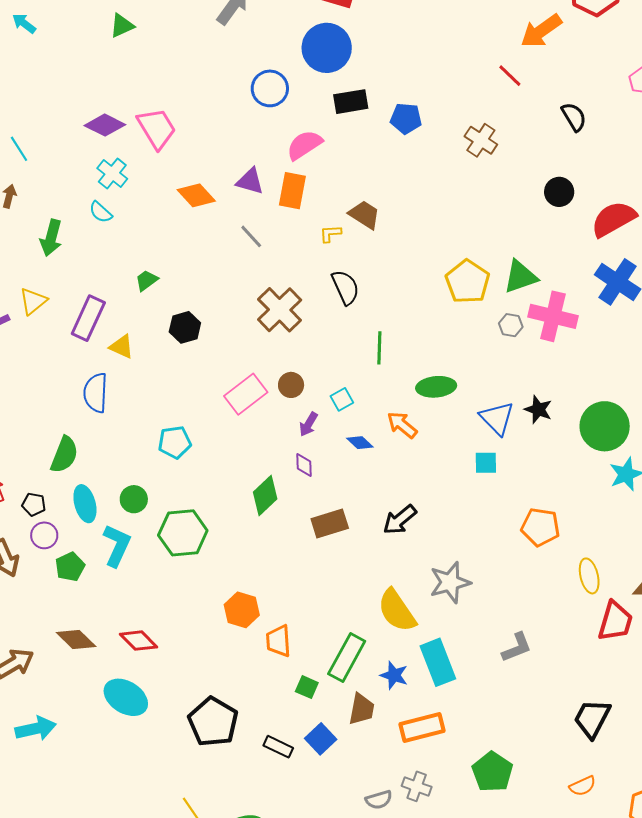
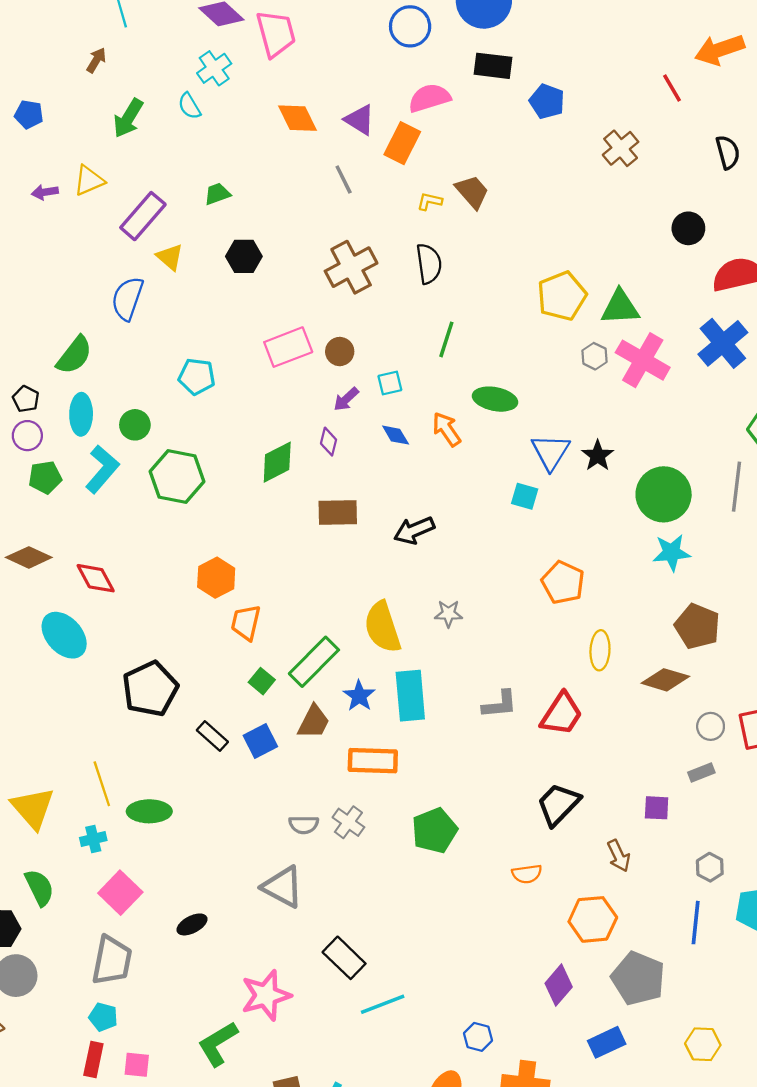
gray star: (450, 582) -> (448, 614), size x0.6
red trapezoid: (615, 621) -> (562, 714), moved
brown diamond: (76, 640) -> (29, 557), turned -36

